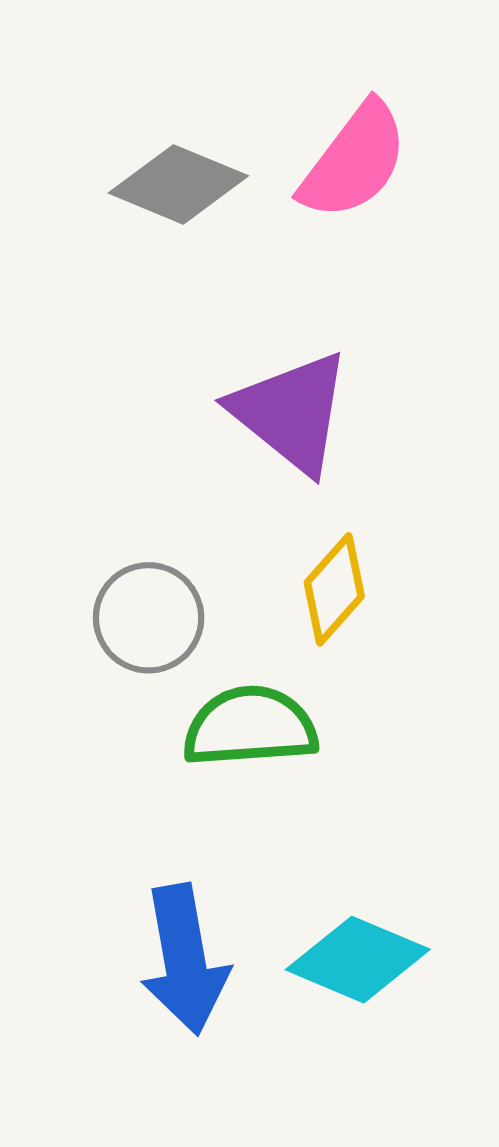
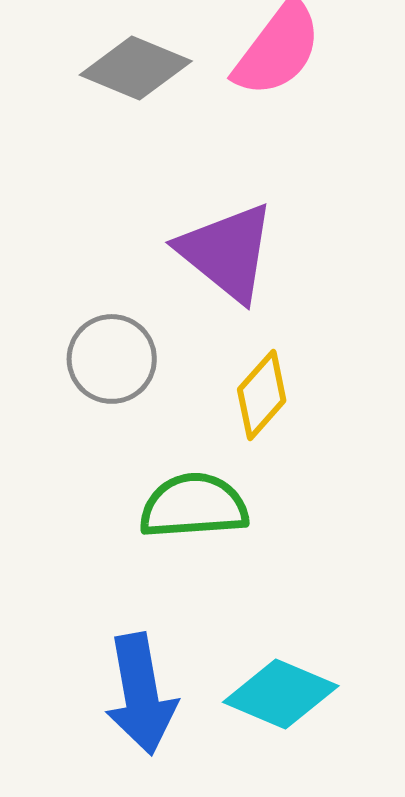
gray circle: (149, 618) -> (112, 359), moved

